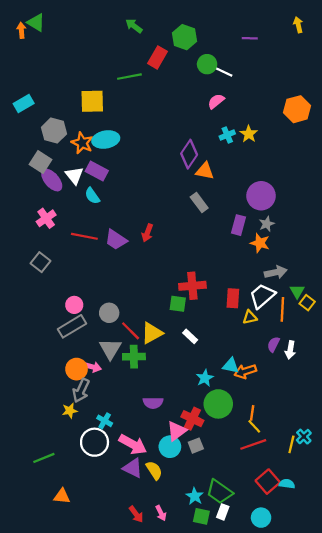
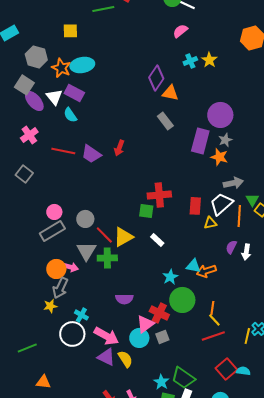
yellow square: (92, 101) -> (70, 31), size x0.7
purple rectangle: (239, 225) -> (200, 141), size x1.4

